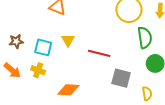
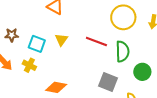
green semicircle: (145, 38) -> (122, 51), moved
red line: (99, 53) -> (96, 42), moved

